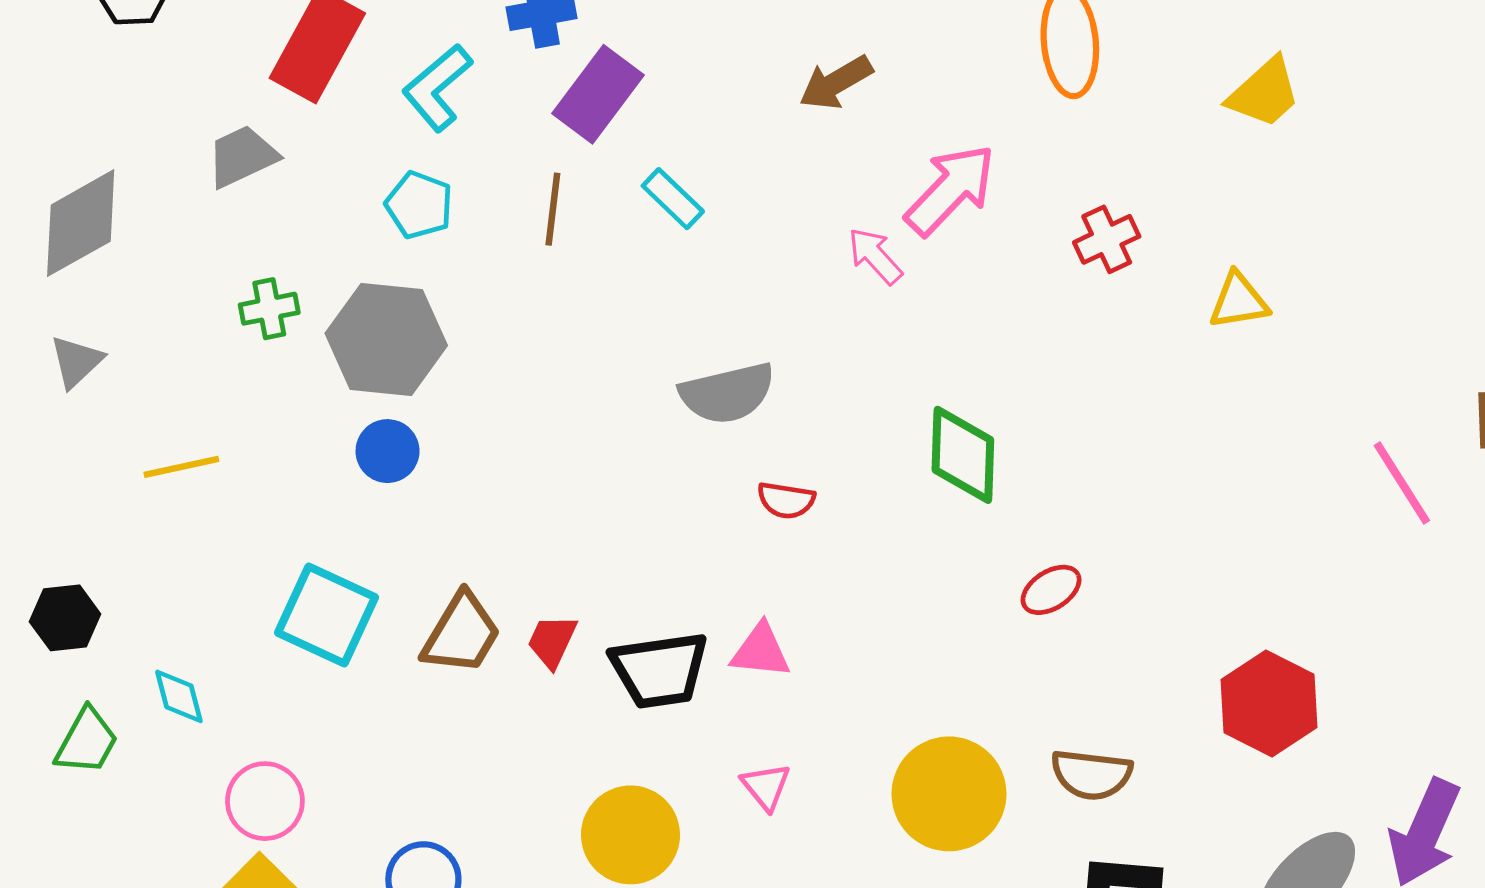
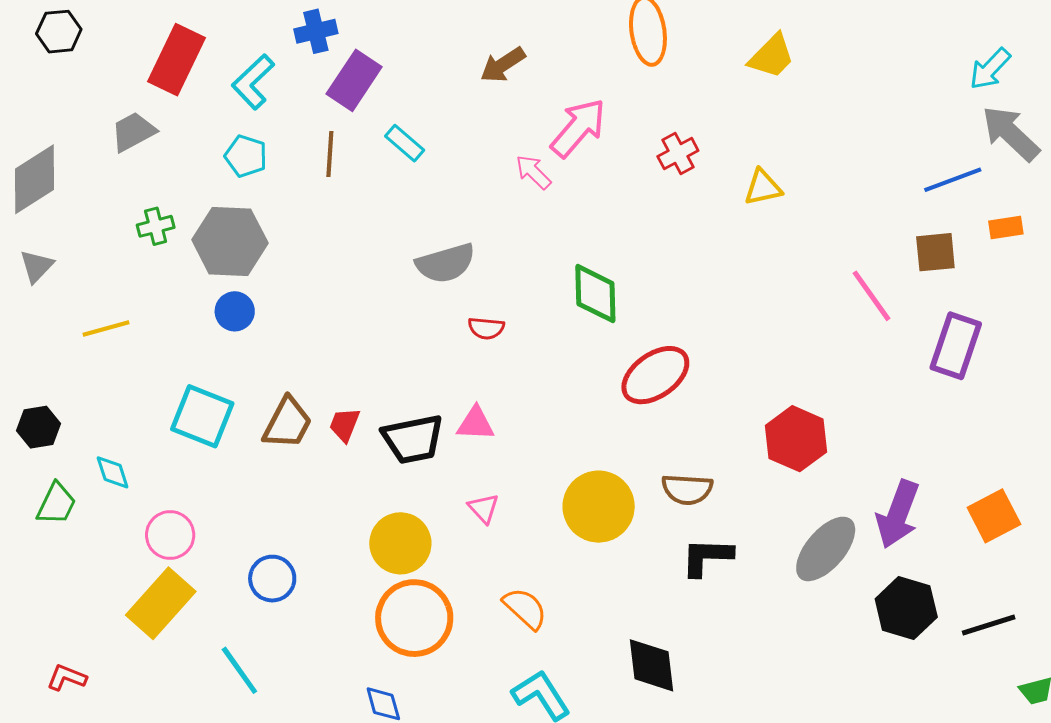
red ellipse: (1051, 590) -> (655, 375), size x1.8

